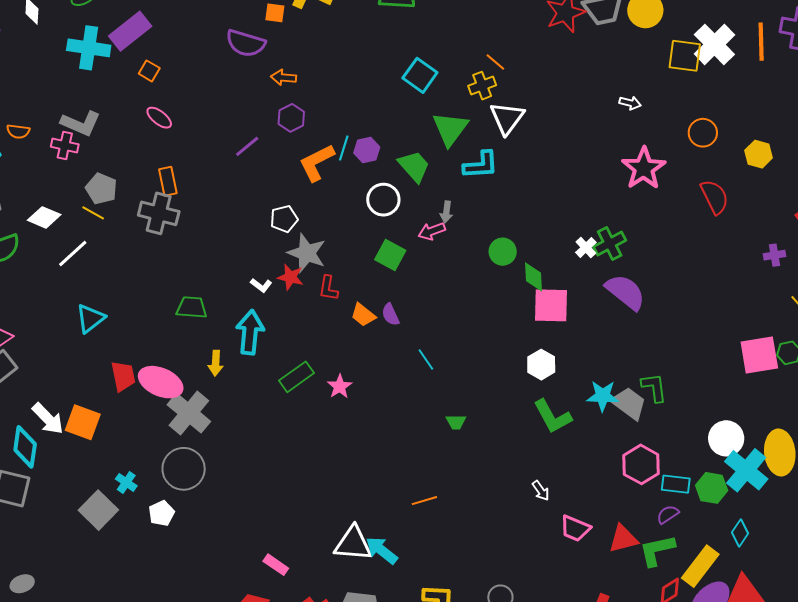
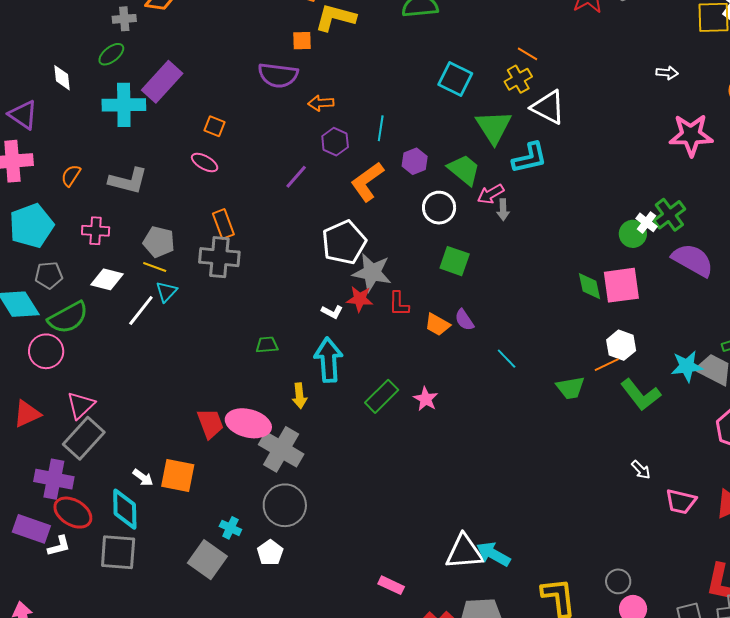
orange square: (149, 71) -> (215, 126), moved
white triangle: (507, 118) -> (548, 107), turned -30
orange semicircle: (18, 131) -> (71, 175), moved, turned 125
pink cross: (65, 146) -> (96, 231), moved
cyan line: (344, 148) -> (381, 128), moved
pink star: (644, 168) -> (691, 135), turned -30
white pentagon: (284, 219) -> (344, 242), size x1.6
pink arrow: (432, 231) -> (491, 194), moved
green circle: (503, 252) -> (633, 234), moved
green diamond: (534, 277) -> (589, 286), moved
green trapezoid: (192, 307) -> (267, 345), size x0.7
cyan triangle: (90, 318) -> (166, 292), moved, size x0.7
white arrow: (48, 419) -> (143, 477), size x0.6
green trapezoid: (456, 422) -> (570, 388), moved, size x1.4
orange line: (424, 501) -> (607, 365), moved

